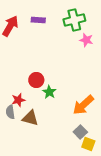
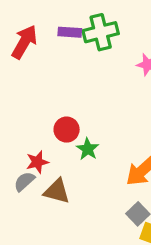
green cross: (74, 20) -> (101, 32), moved
gray semicircle: (10, 112) -> (24, 181), turned 56

